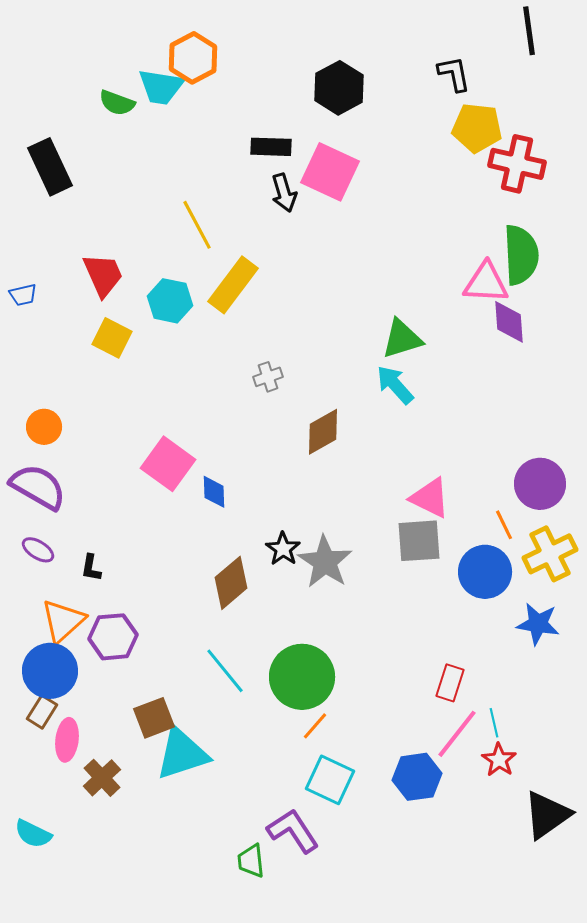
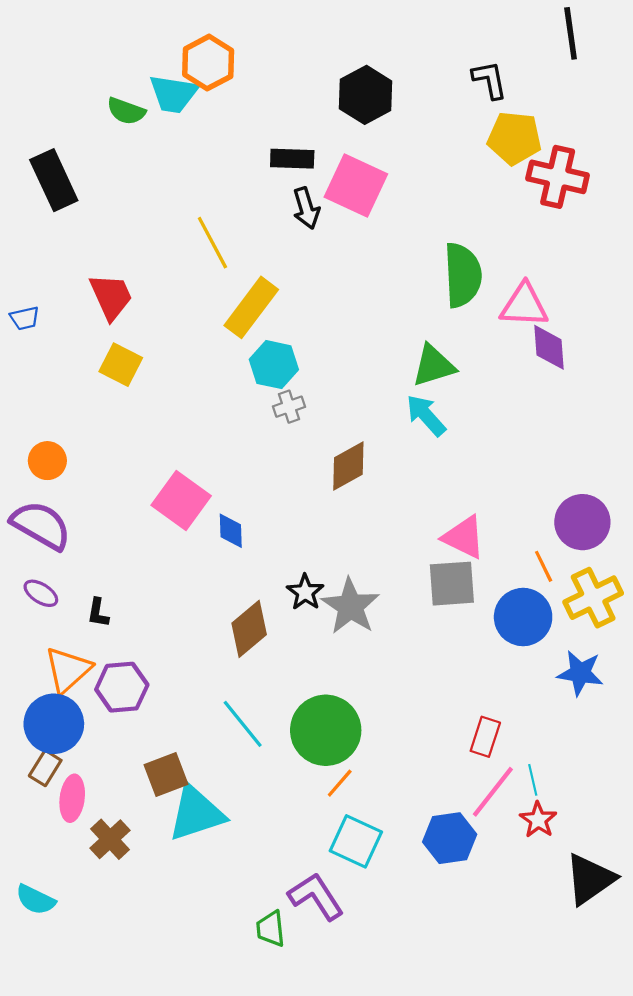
green semicircle: (521, 255) -> (463, 275), moved
cyan hexagon: (170, 301) -> (274, 365), moved

